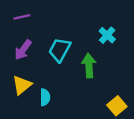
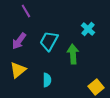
purple line: (22, 17) -> (26, 11), moved, turned 72
cyan semicircle: (45, 97) -> (47, 80), moved

